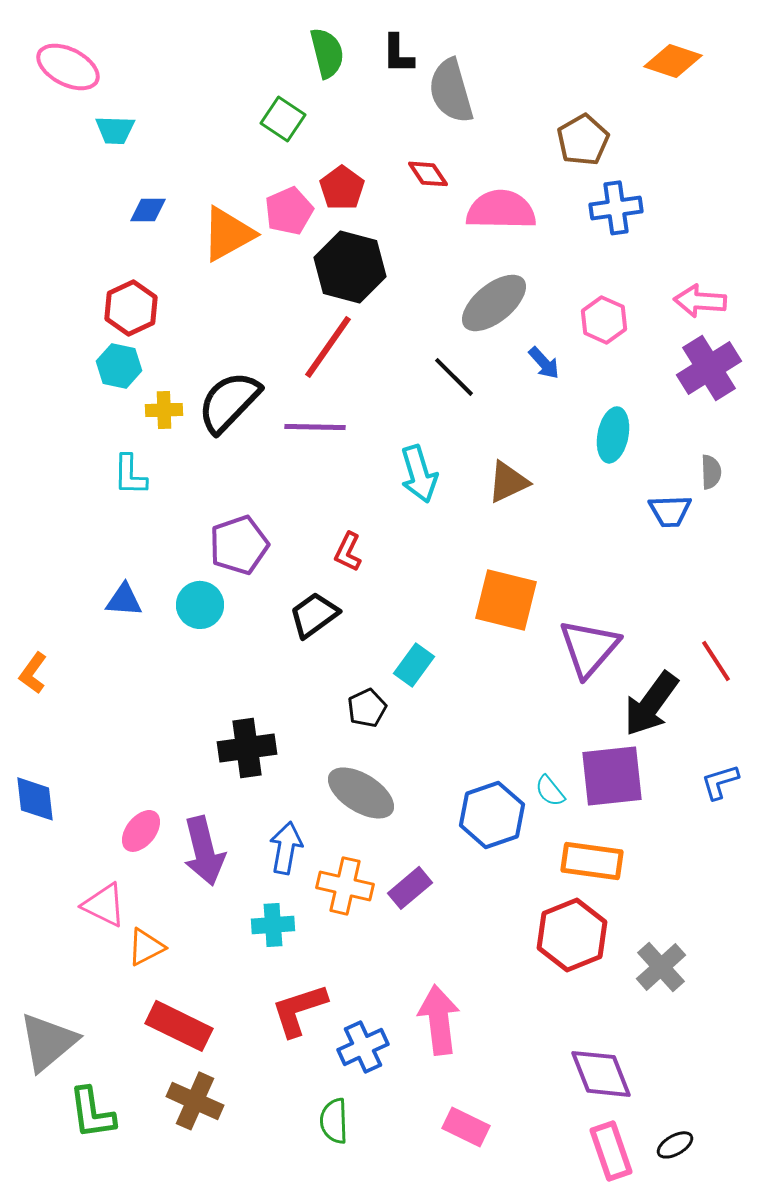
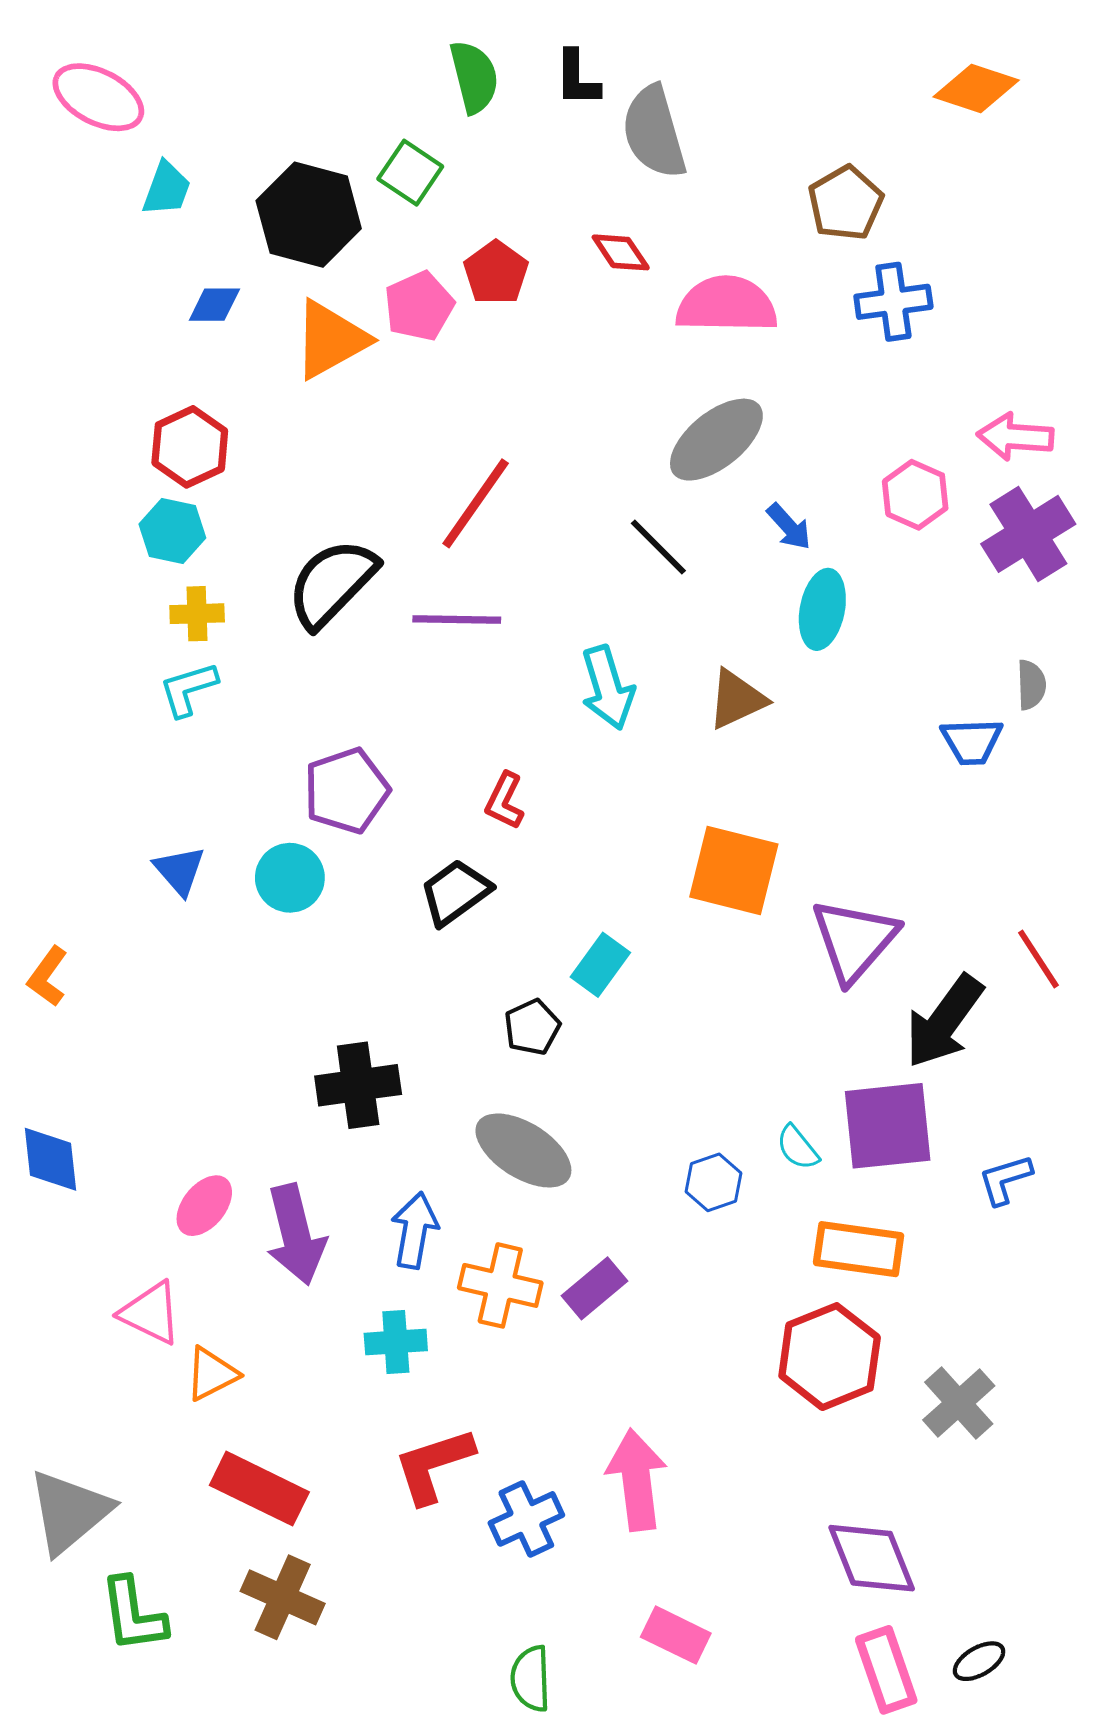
cyan trapezoid: (115, 130) -> (167, 189), turned -72
black hexagon: (350, 267) -> (309, 215), moved
pink hexagon: (604, 320) -> (915, 495), moved
yellow cross: (164, 410) -> (197, 614), moved
cyan ellipse: (613, 435) -> (822, 609), moved
cyan L-shape: (130, 475) -> (188, 689), turned 72
blue triangle: (124, 600) -> (180, 870), turned 45
blue L-shape: (720, 782) -> (1005, 1180), moved
blue hexagon: (492, 815) -> (714, 1182), size x0.6
green semicircle: (334, 1121) -> (531, 1679), moved

